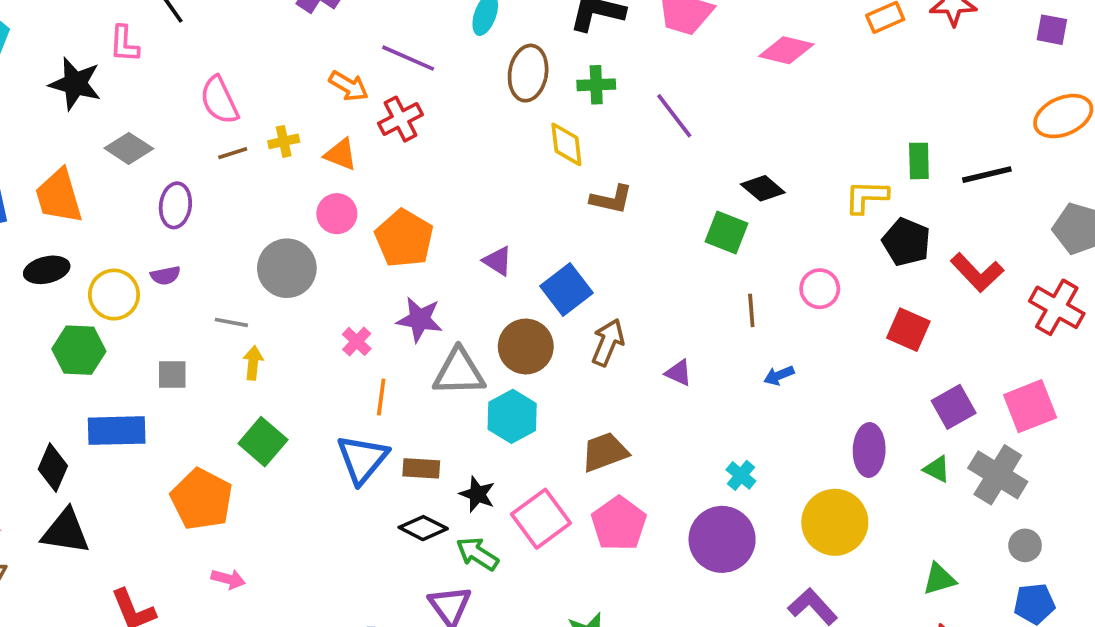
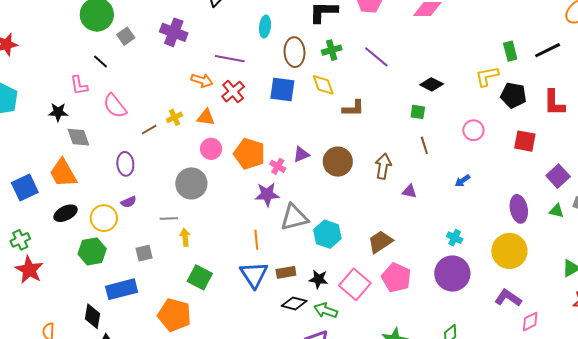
black star: (75, 84) -> (58, 112), size x0.7
pink semicircle: (219, 100) -> (115, 106), moved
gray diamond: (129, 148) -> (78, 137), moved, turned 50
green square: (726, 233) -> (418, 112), size x0.7
purple triangle: (498, 261) -> (301, 154), turned -42
red L-shape: (977, 273) -> (554, 103), turned 56
blue square: (567, 290) -> (282, 90), moved, turned -32
brown line: (751, 310) -> (424, 145), moved
pink cross: (357, 341) -> (278, 166), moved
brown arrow: (608, 342) -> (383, 166), moved
brown circle: (526, 347) -> (338, 162), moved

